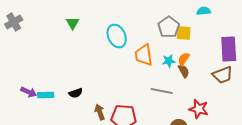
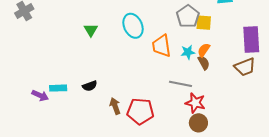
green triangle: (73, 23) -> (91, 30), moved
purple arrow: (29, 92) -> (40, 95), moved
red star: (199, 109) -> (195, 103), moved

